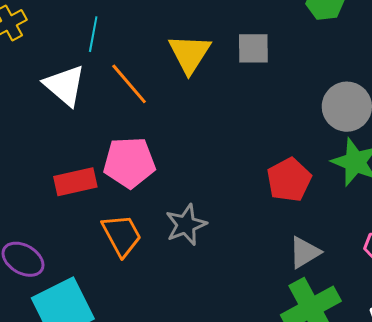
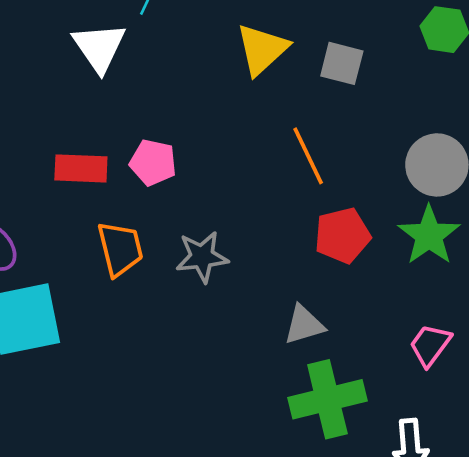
orange line: (129, 84) -> (308, 156), moved
pink pentagon: (129, 163) -> (153, 162), size x0.7
gray triangle: (305, 252) -> (304, 325), moved

